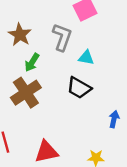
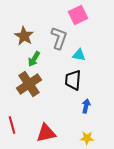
black trapezoid: (79, 88) -> (73, 80), turned 65
blue arrow: (114, 119) -> (86, 106), moved

